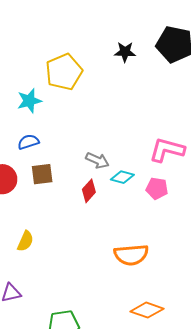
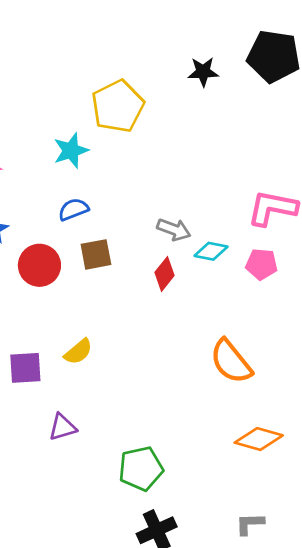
yellow semicircle: (25, 241) -> (78, 352), turned 30
orange semicircle: (131, 255) -> (231, 361), turned 60

